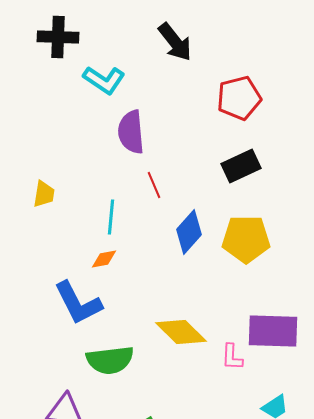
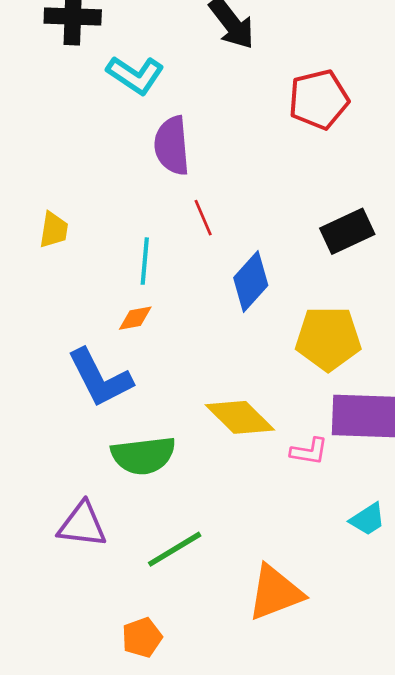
black rectangle: (241, 166) -> (347, 231), moved
yellow pentagon: (246, 239) -> (328, 339), moved
pink L-shape: (232, 357) -> (309, 451), turned -84

